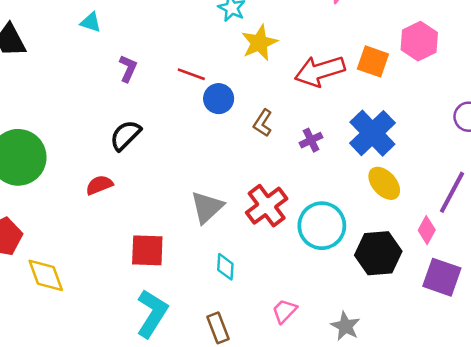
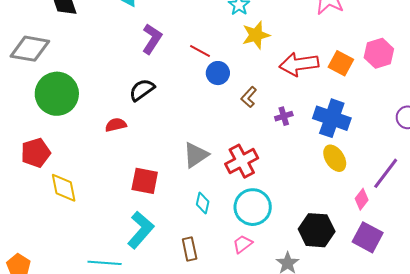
purple L-shape: (128, 69) -> (152, 39), size x1.4
blue cross: (372, 133) -> (332, 118), turned -36
cyan circle: (322, 226) -> (253, 207), moved
black hexagon: (378, 253) -> (317, 230), moved

